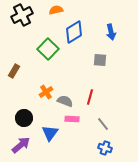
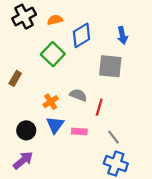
orange semicircle: (56, 10) -> (55, 20), moved
gray square: (100, 60) -> (110, 66), size x1.6
gray semicircle: (65, 101) -> (78, 95), moved
blue triangle: (50, 133) -> (55, 125), moved
blue cross: (105, 148) -> (116, 164), size x1.5

